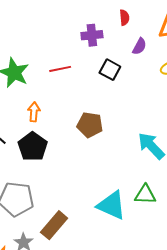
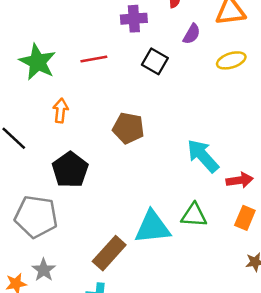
black pentagon: (33, 147) -> (70, 170), moved
cyan triangle: (112, 205) -> (152, 227), turned -32
brown rectangle: (54, 225) -> (109, 253), moved

